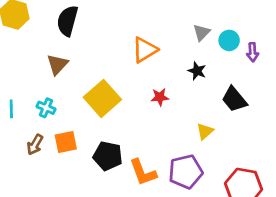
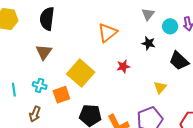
cyan circle: (229, 40) -> (170, 26), moved
orange square: (66, 142) -> (61, 95), moved

